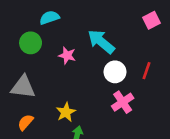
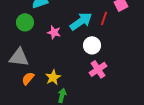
cyan arrow: (101, 42) -> (81, 21), turned 105
red line: (146, 71) -> (104, 18), moved
orange semicircle: (25, 122) -> (28, 78), moved

